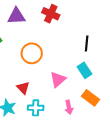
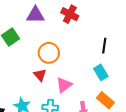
pink triangle: (58, 79) -> (64, 85), moved
red triangle: (23, 88) -> (40, 75), moved

